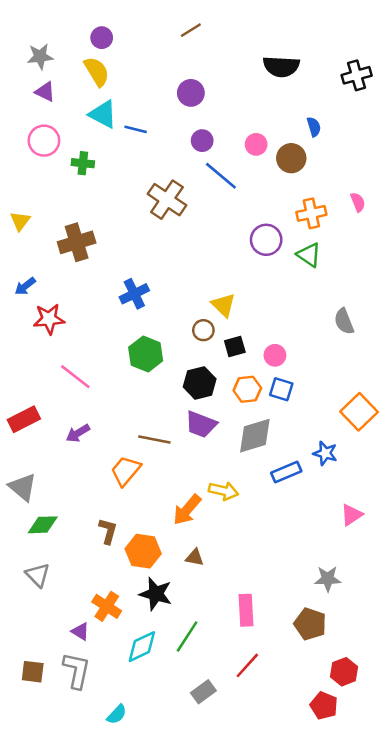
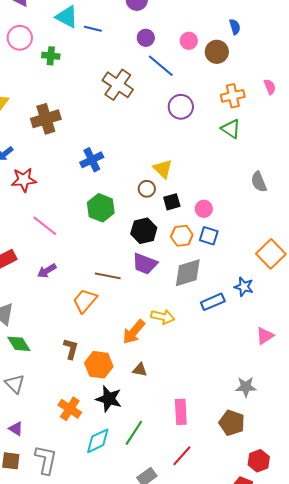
purple circle: (266, 240) -> (181, 107), moved
green diamond: (43, 525) -> (19, 344), turned 60
purple triangle: (80, 632) -> (16, 429), moved

